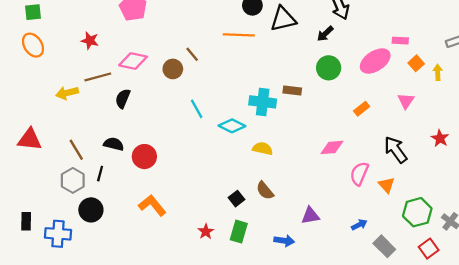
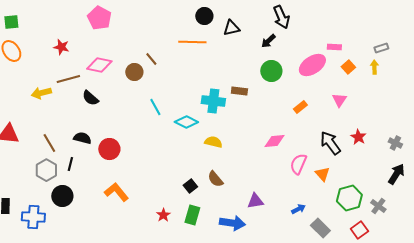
black triangle: (283, 19) -> (231, 28), size x0.7
yellow arrow: (438, 72) -> (374, 67), moved
black semicircle: (123, 99) -> (90, 98), turned -72
red star: (440, 138) -> (358, 137), moved
blue arrow: (284, 241) -> (232, 223), size x1.4

